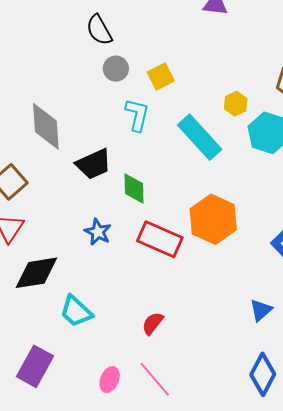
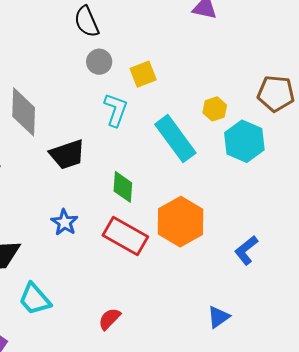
green diamond: (134, 188) -> (123, 187), moved

